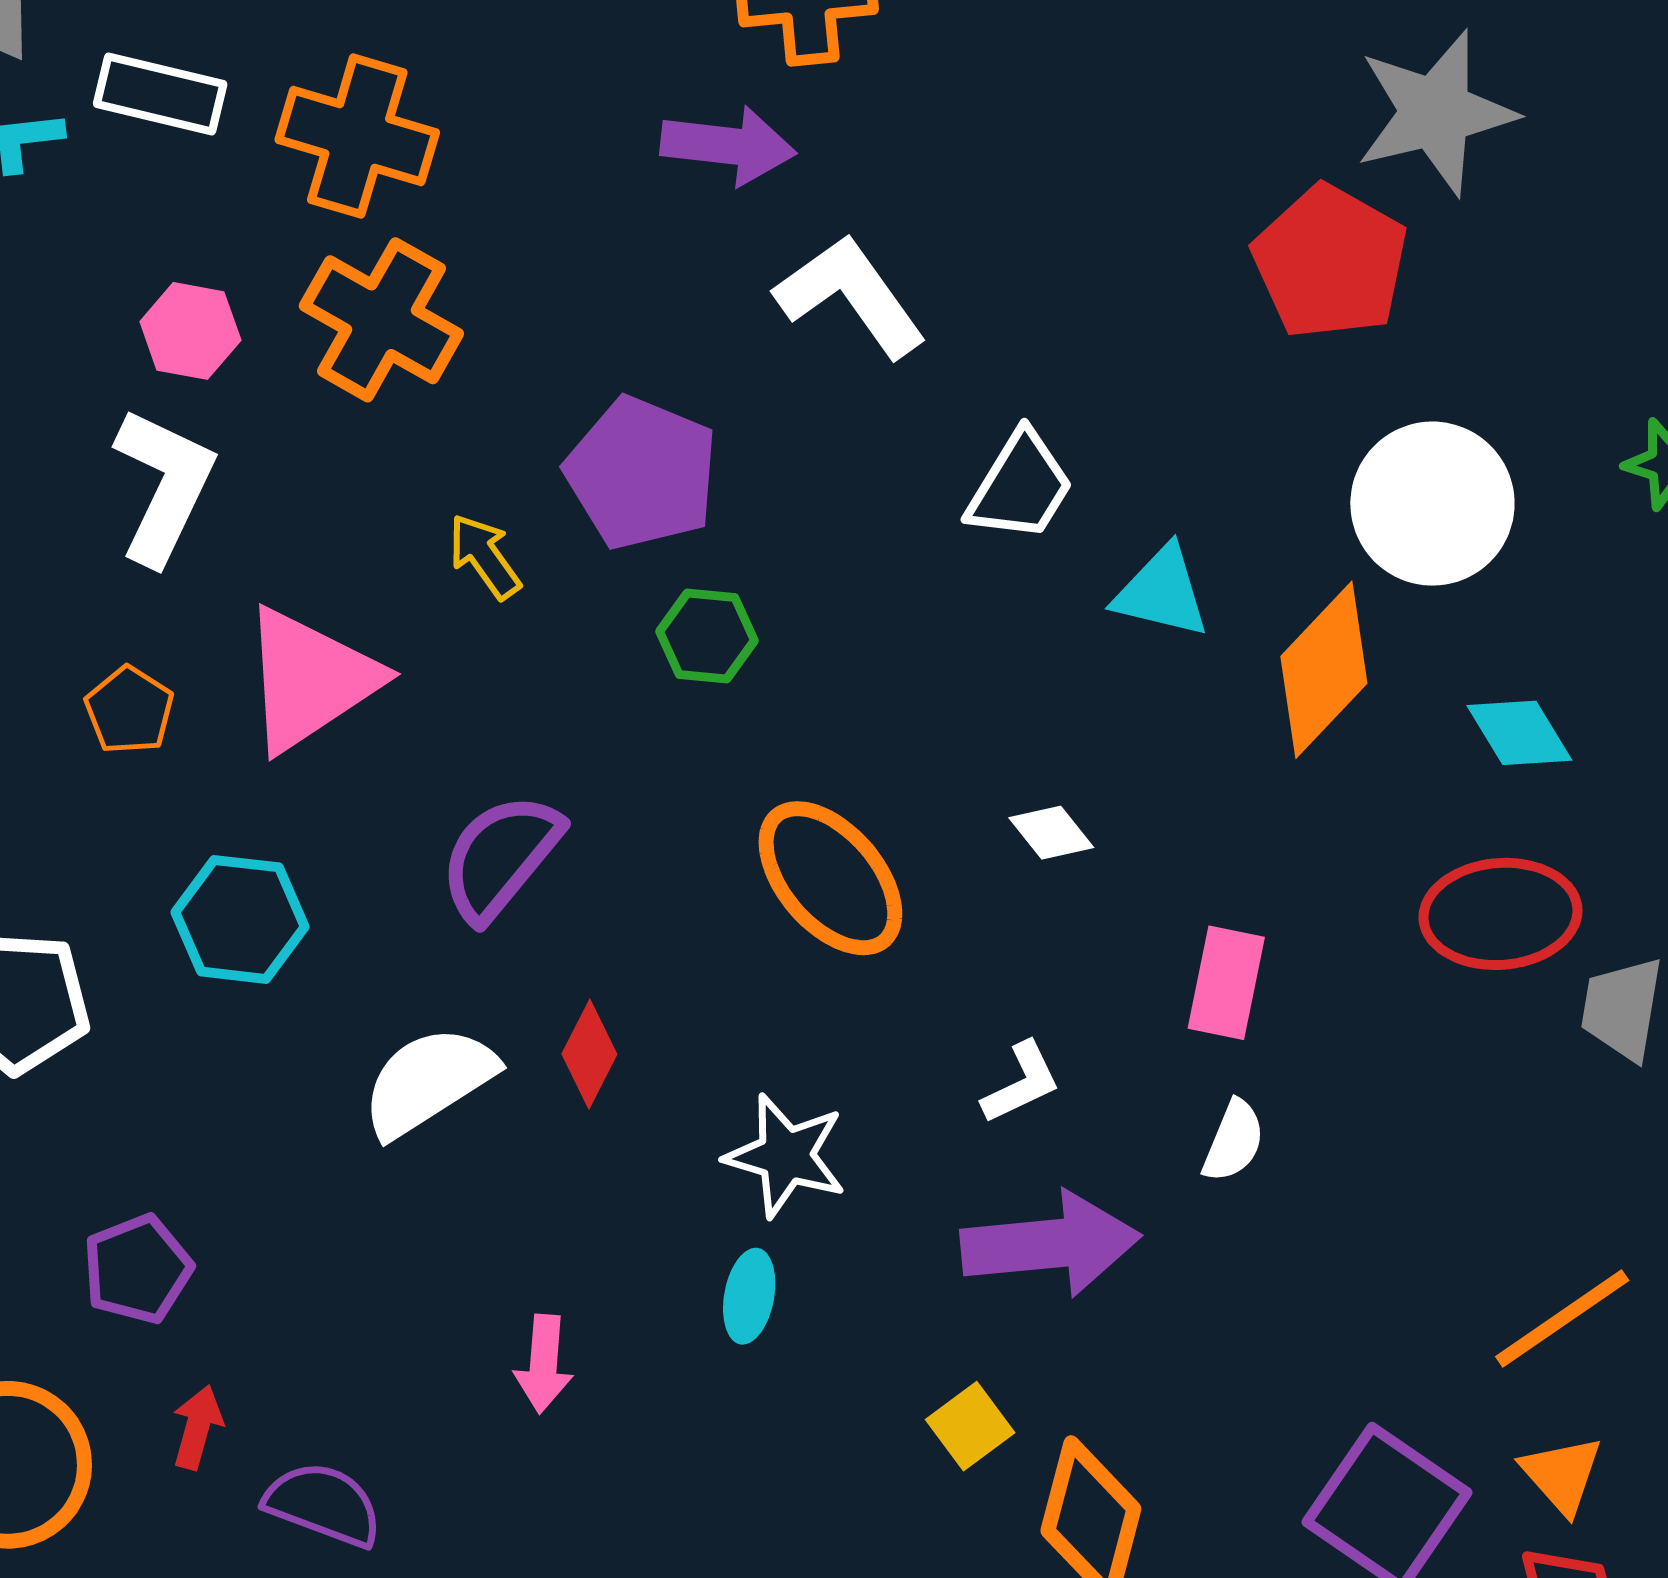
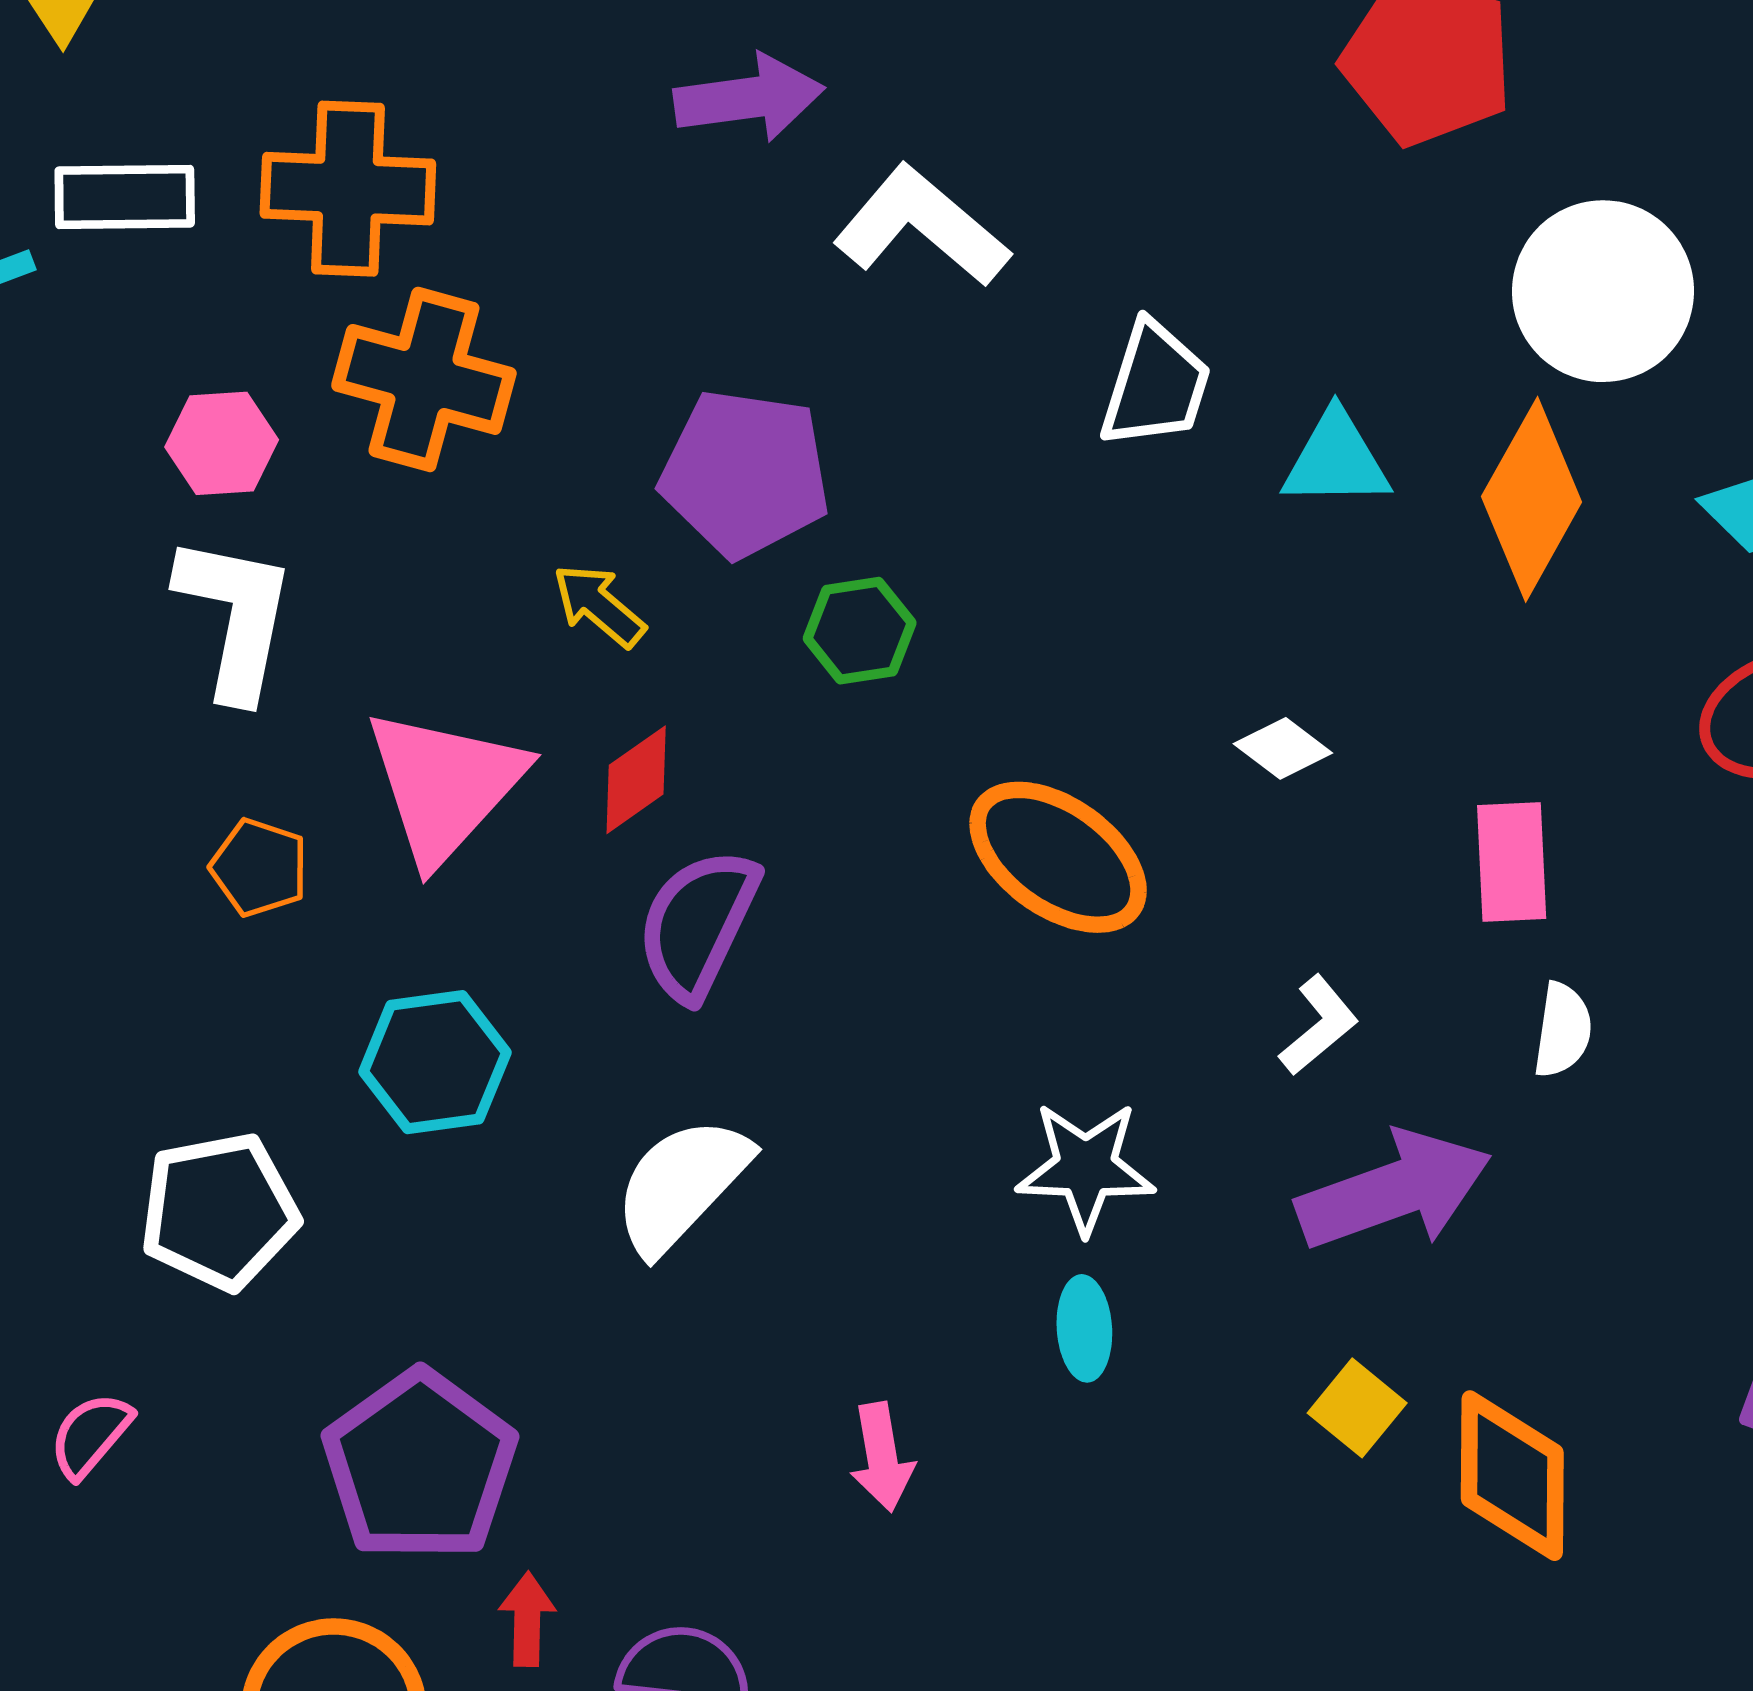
red diamond: (589, 1054) -> (636, 780), moved, turned 42
purple pentagon: (137, 1269) -> (420, 1466), size x1.6

